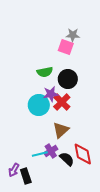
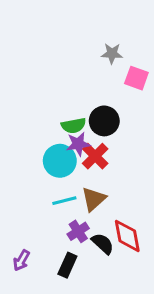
pink square: (66, 47) -> (136, 78), moved
green semicircle: (45, 72) -> (74, 126), moved
cyan line: (40, 154) -> (64, 201), moved
black rectangle: (26, 176) -> (67, 265), moved, turned 42

